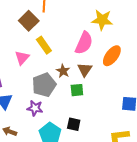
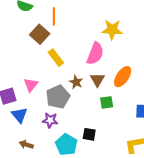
orange ellipse: (112, 56) -> (123, 77), moved
pink triangle: (22, 58) -> (31, 85), moved
green square: (77, 90) -> (107, 102), moved

